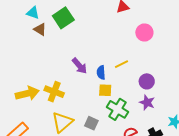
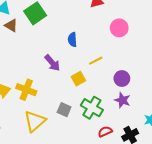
blue semicircle: (101, 72) -> (72, 40), moved
yellow square: (105, 90) -> (78, 79), moved, turned -32
gray square: (91, 123) -> (64, 110), moved

